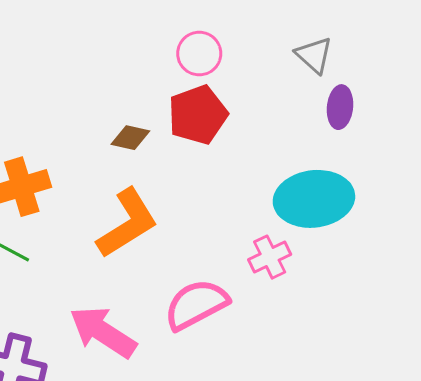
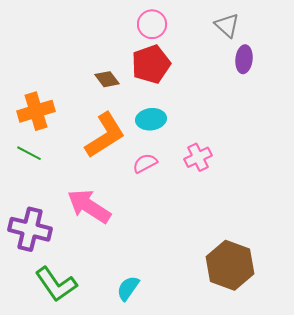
brown diamond: (130, 138) -> (107, 79), turned 40
cyan ellipse: (314, 199) -> (151, 119), moved, size x0.6
pink semicircle: (196, 304) -> (145, 163), moved, size x0.6

